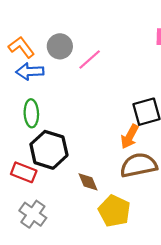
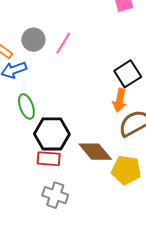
red rectangle: (24, 172) -> (49, 159), moved
brown diamond: (88, 182) -> (95, 152), size x1.6

